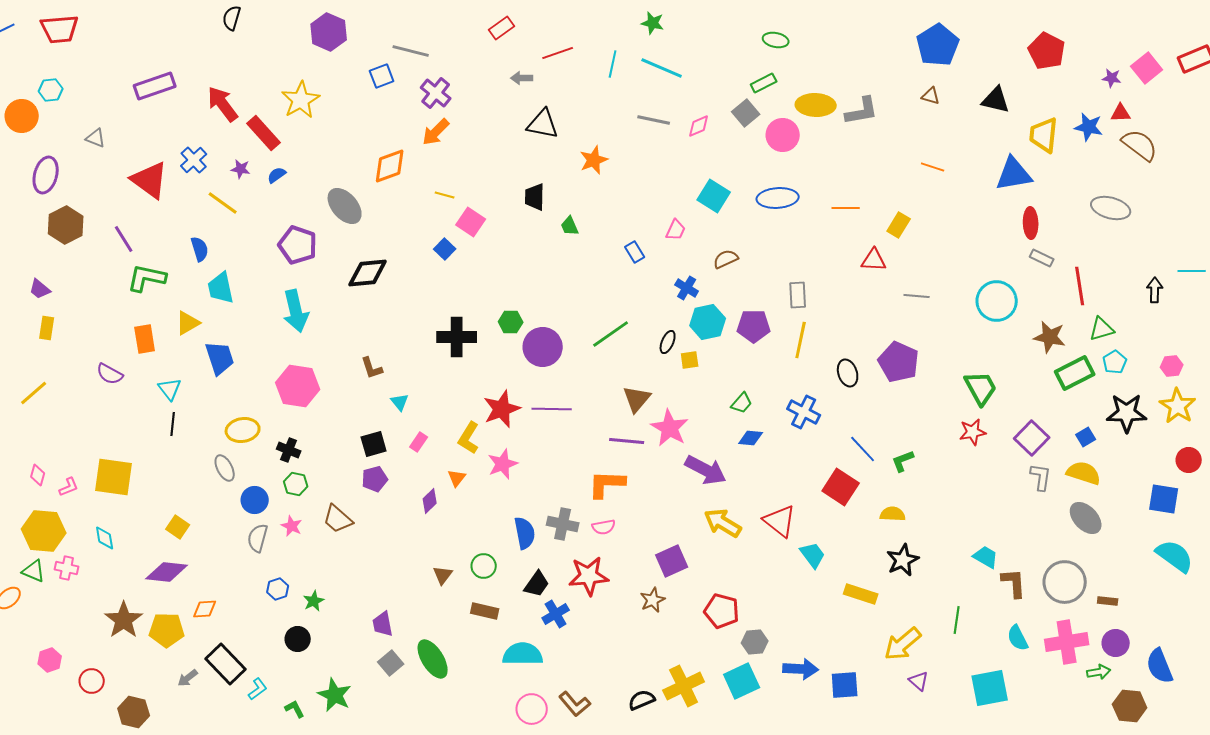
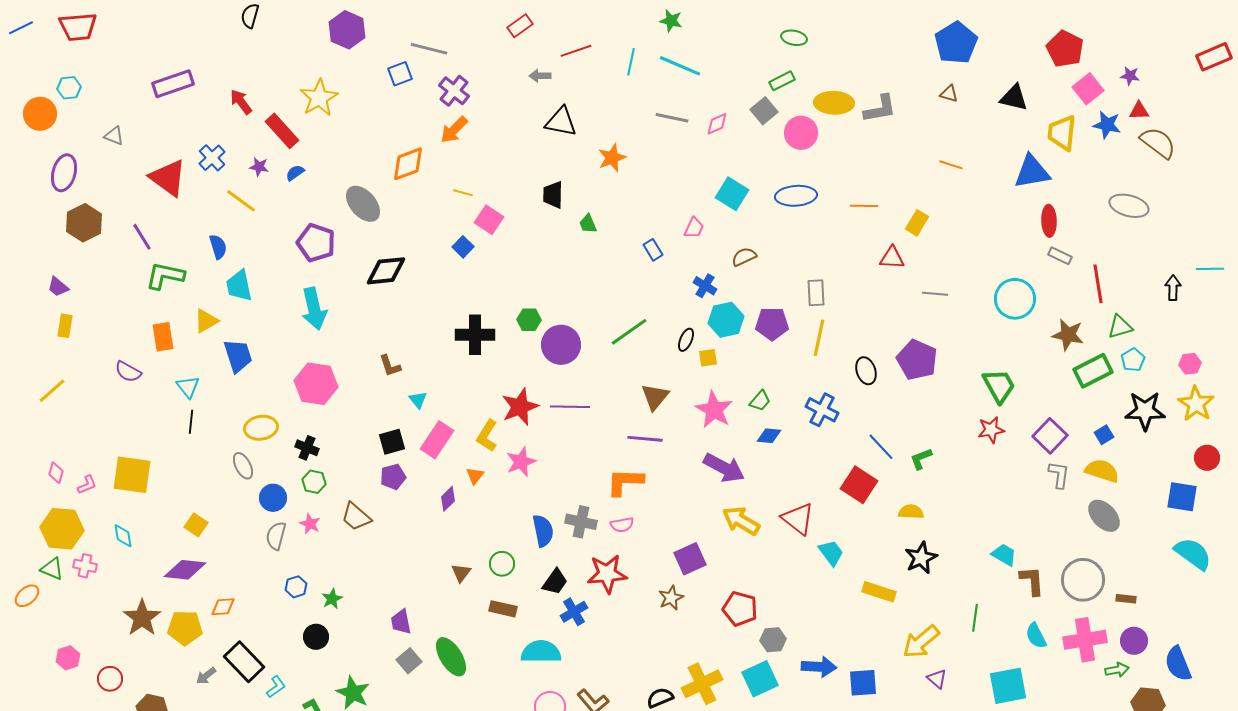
pink square: (1147, 68) -> (1088, 89), moved
red arrow: (223, 104) -> (241, 102), size x0.7
pink star: (670, 428) -> (714, 410), moved
pink rectangle: (419, 442) -> (437, 440), size x1.8

